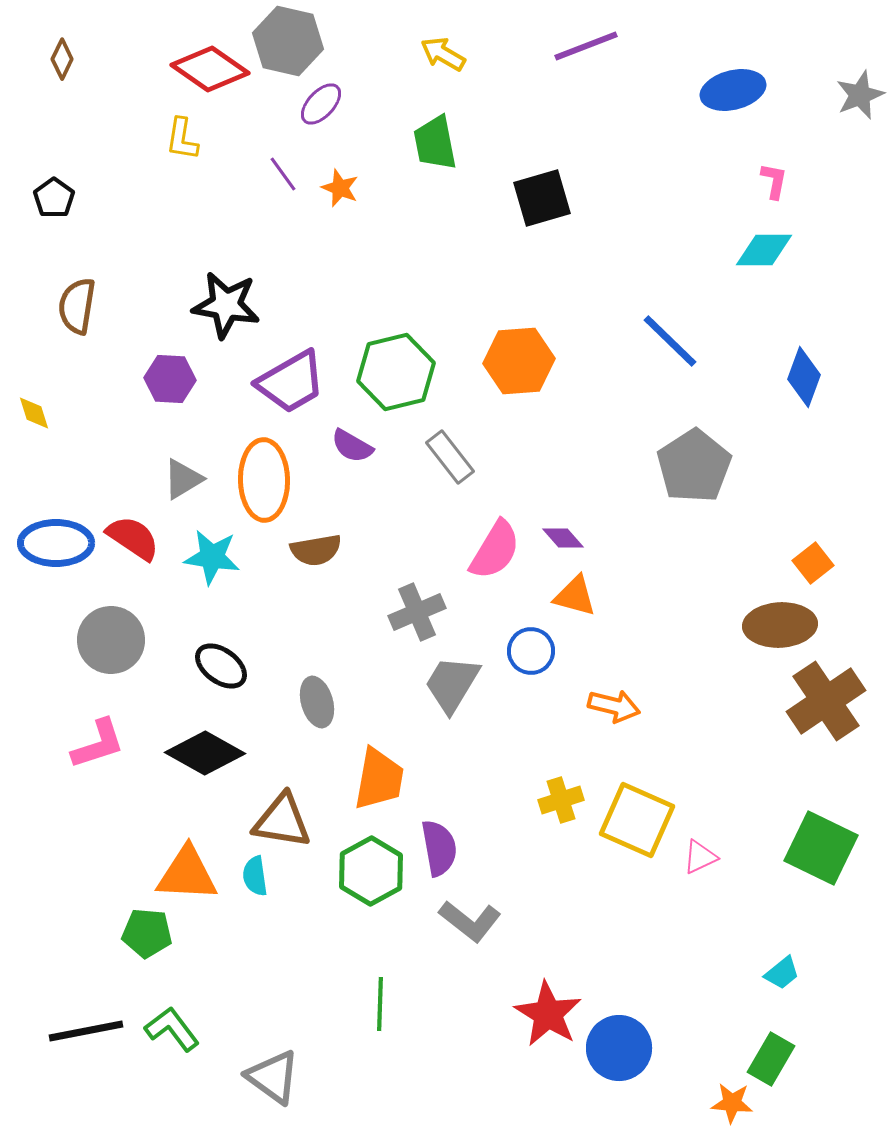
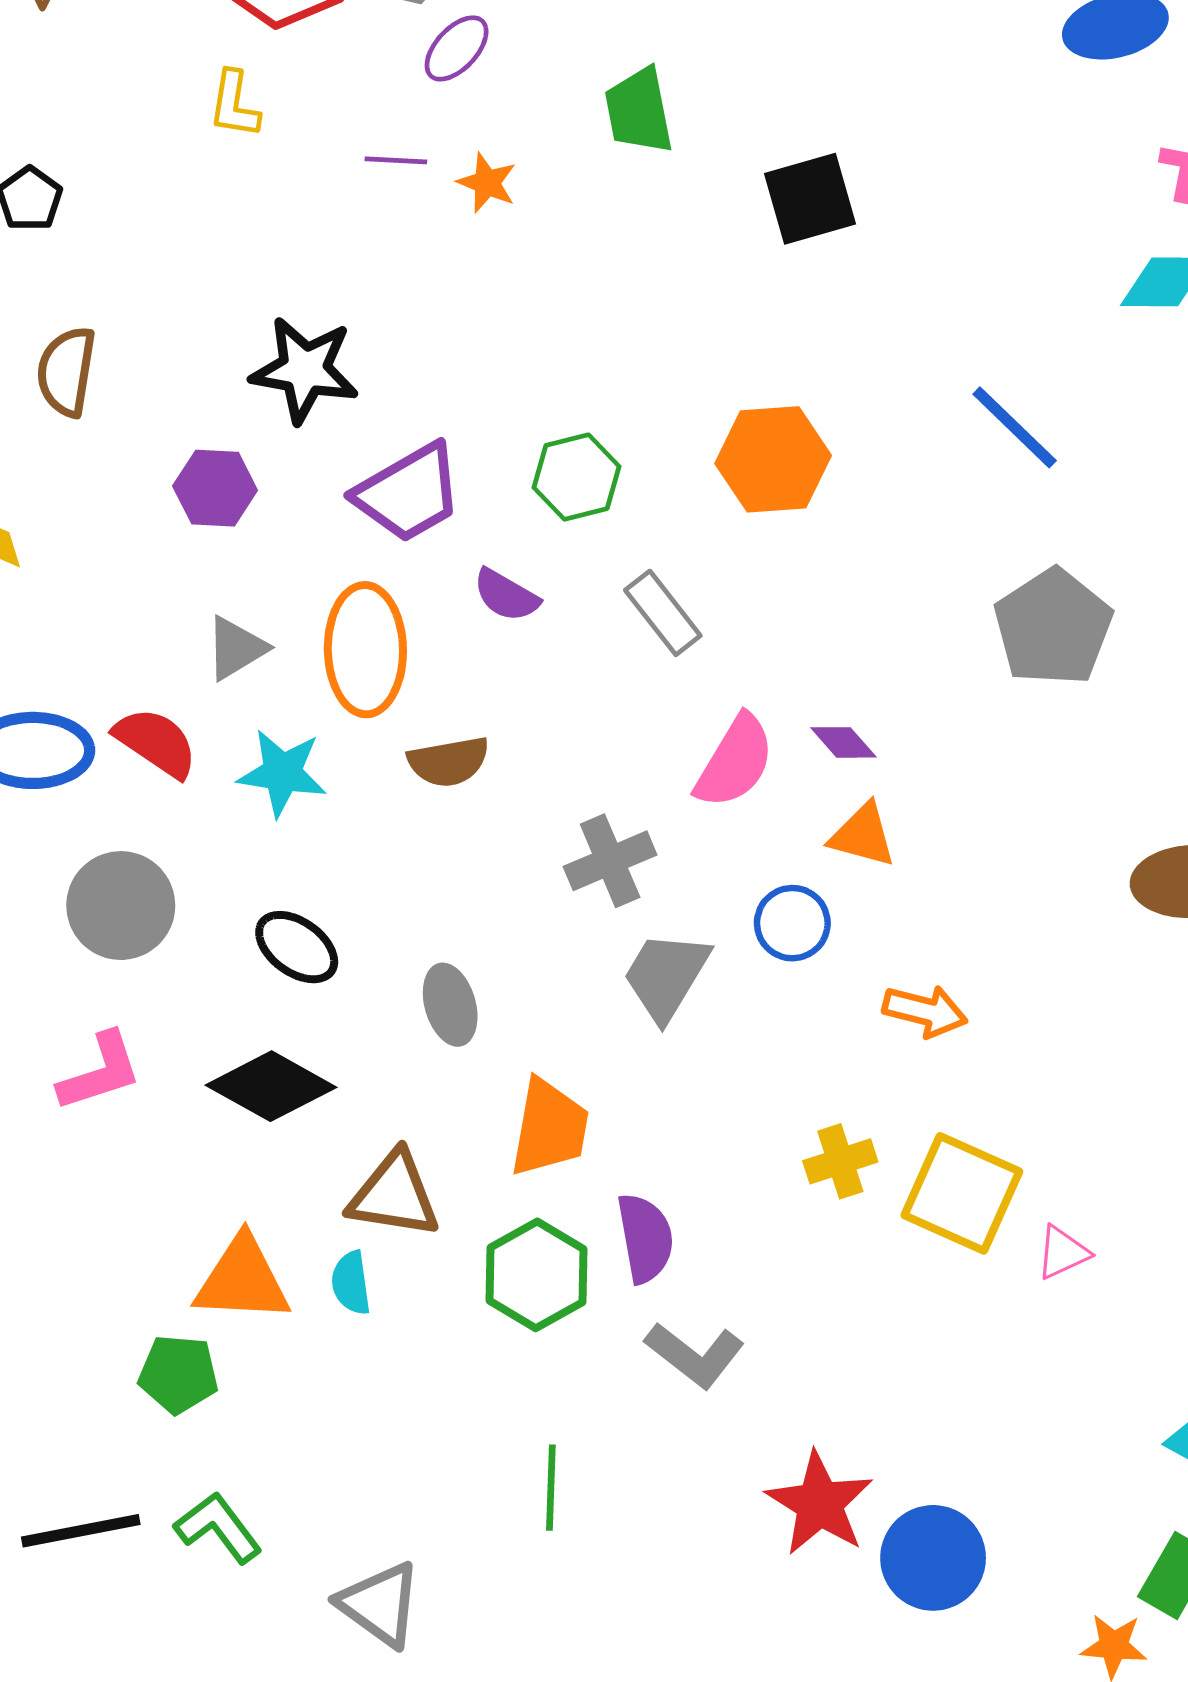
purple line: (283, 174) -> (396, 160), turned -51
green hexagon: (396, 372) -> (576, 477), size x0.7

